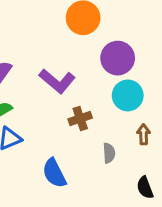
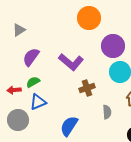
blue semicircle: (54, 173) -> (69, 126), turned 60

